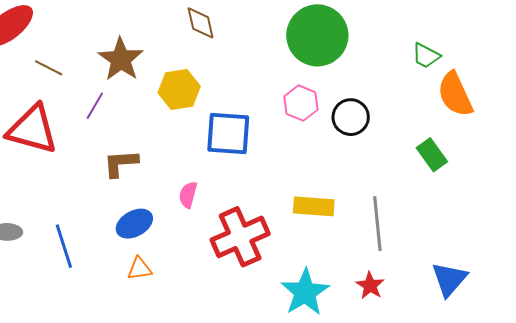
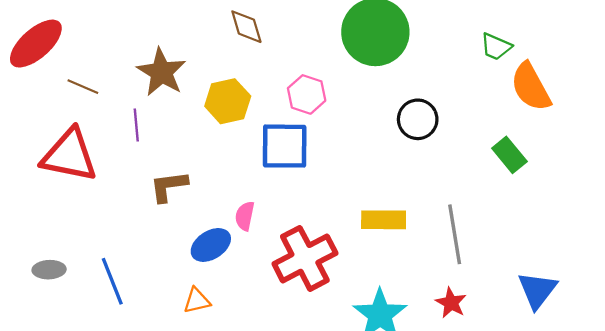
pink hexagon: (301, 103) -> (307, 94), moved
purple line: (95, 106) -> (136, 125), turned -32
blue ellipse: (134, 224) -> (211, 245), moved

